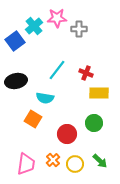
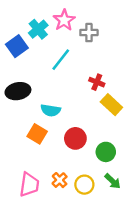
pink star: (57, 18) -> (64, 20), turned -30
cyan line: (57, 70) -> (61, 60), moved
yellow rectangle: (99, 93) -> (111, 105), turned 42
green circle: (94, 123) -> (106, 152), moved
red circle: (67, 134) -> (75, 138), moved

